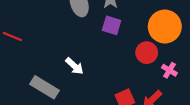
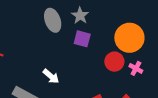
pink cross: (169, 70) -> (136, 68), moved

